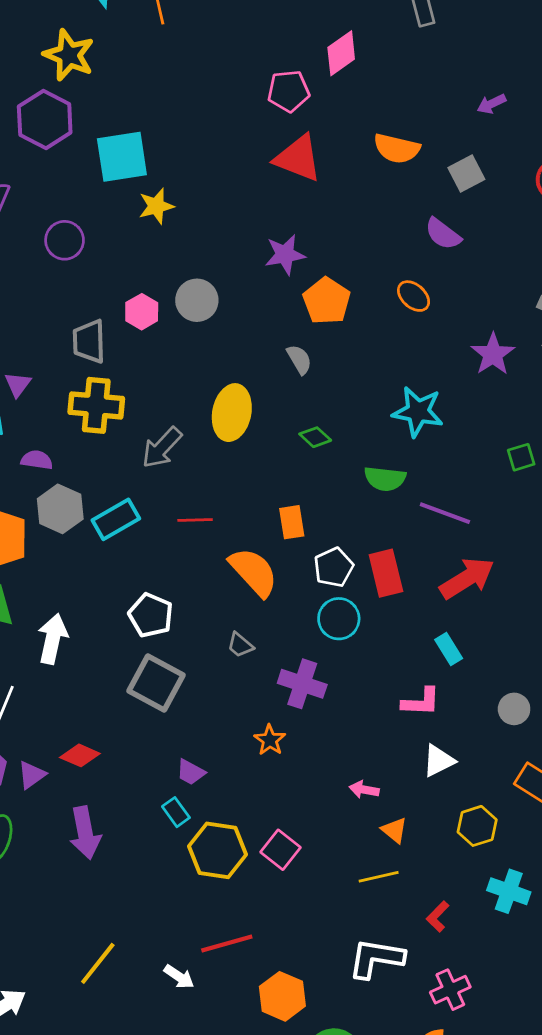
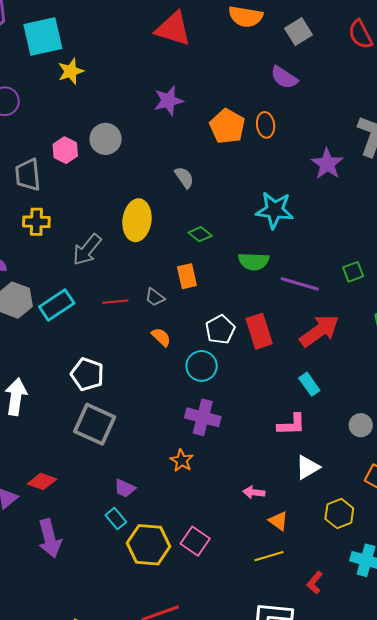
orange ellipse: (414, 296) -> (266, 125), turned 45
orange pentagon: (327, 301) -> (227, 126), moved
yellow cross: (96, 405) -> (36, 222), size x0.7
green square: (521, 457) -> (353, 272), moved
orange rectangle: (292, 522) -> (187, 276), moved
orange semicircle: (254, 572) -> (161, 337), size x0.5
cyan circle: (339, 619) -> (202, 366), moved
gray trapezoid: (240, 645) -> (155, 297), moved

